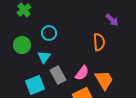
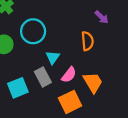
cyan circle: (49, 33) -> (33, 31), size x1.5
cyan triangle: (44, 57) -> (53, 57), moved

